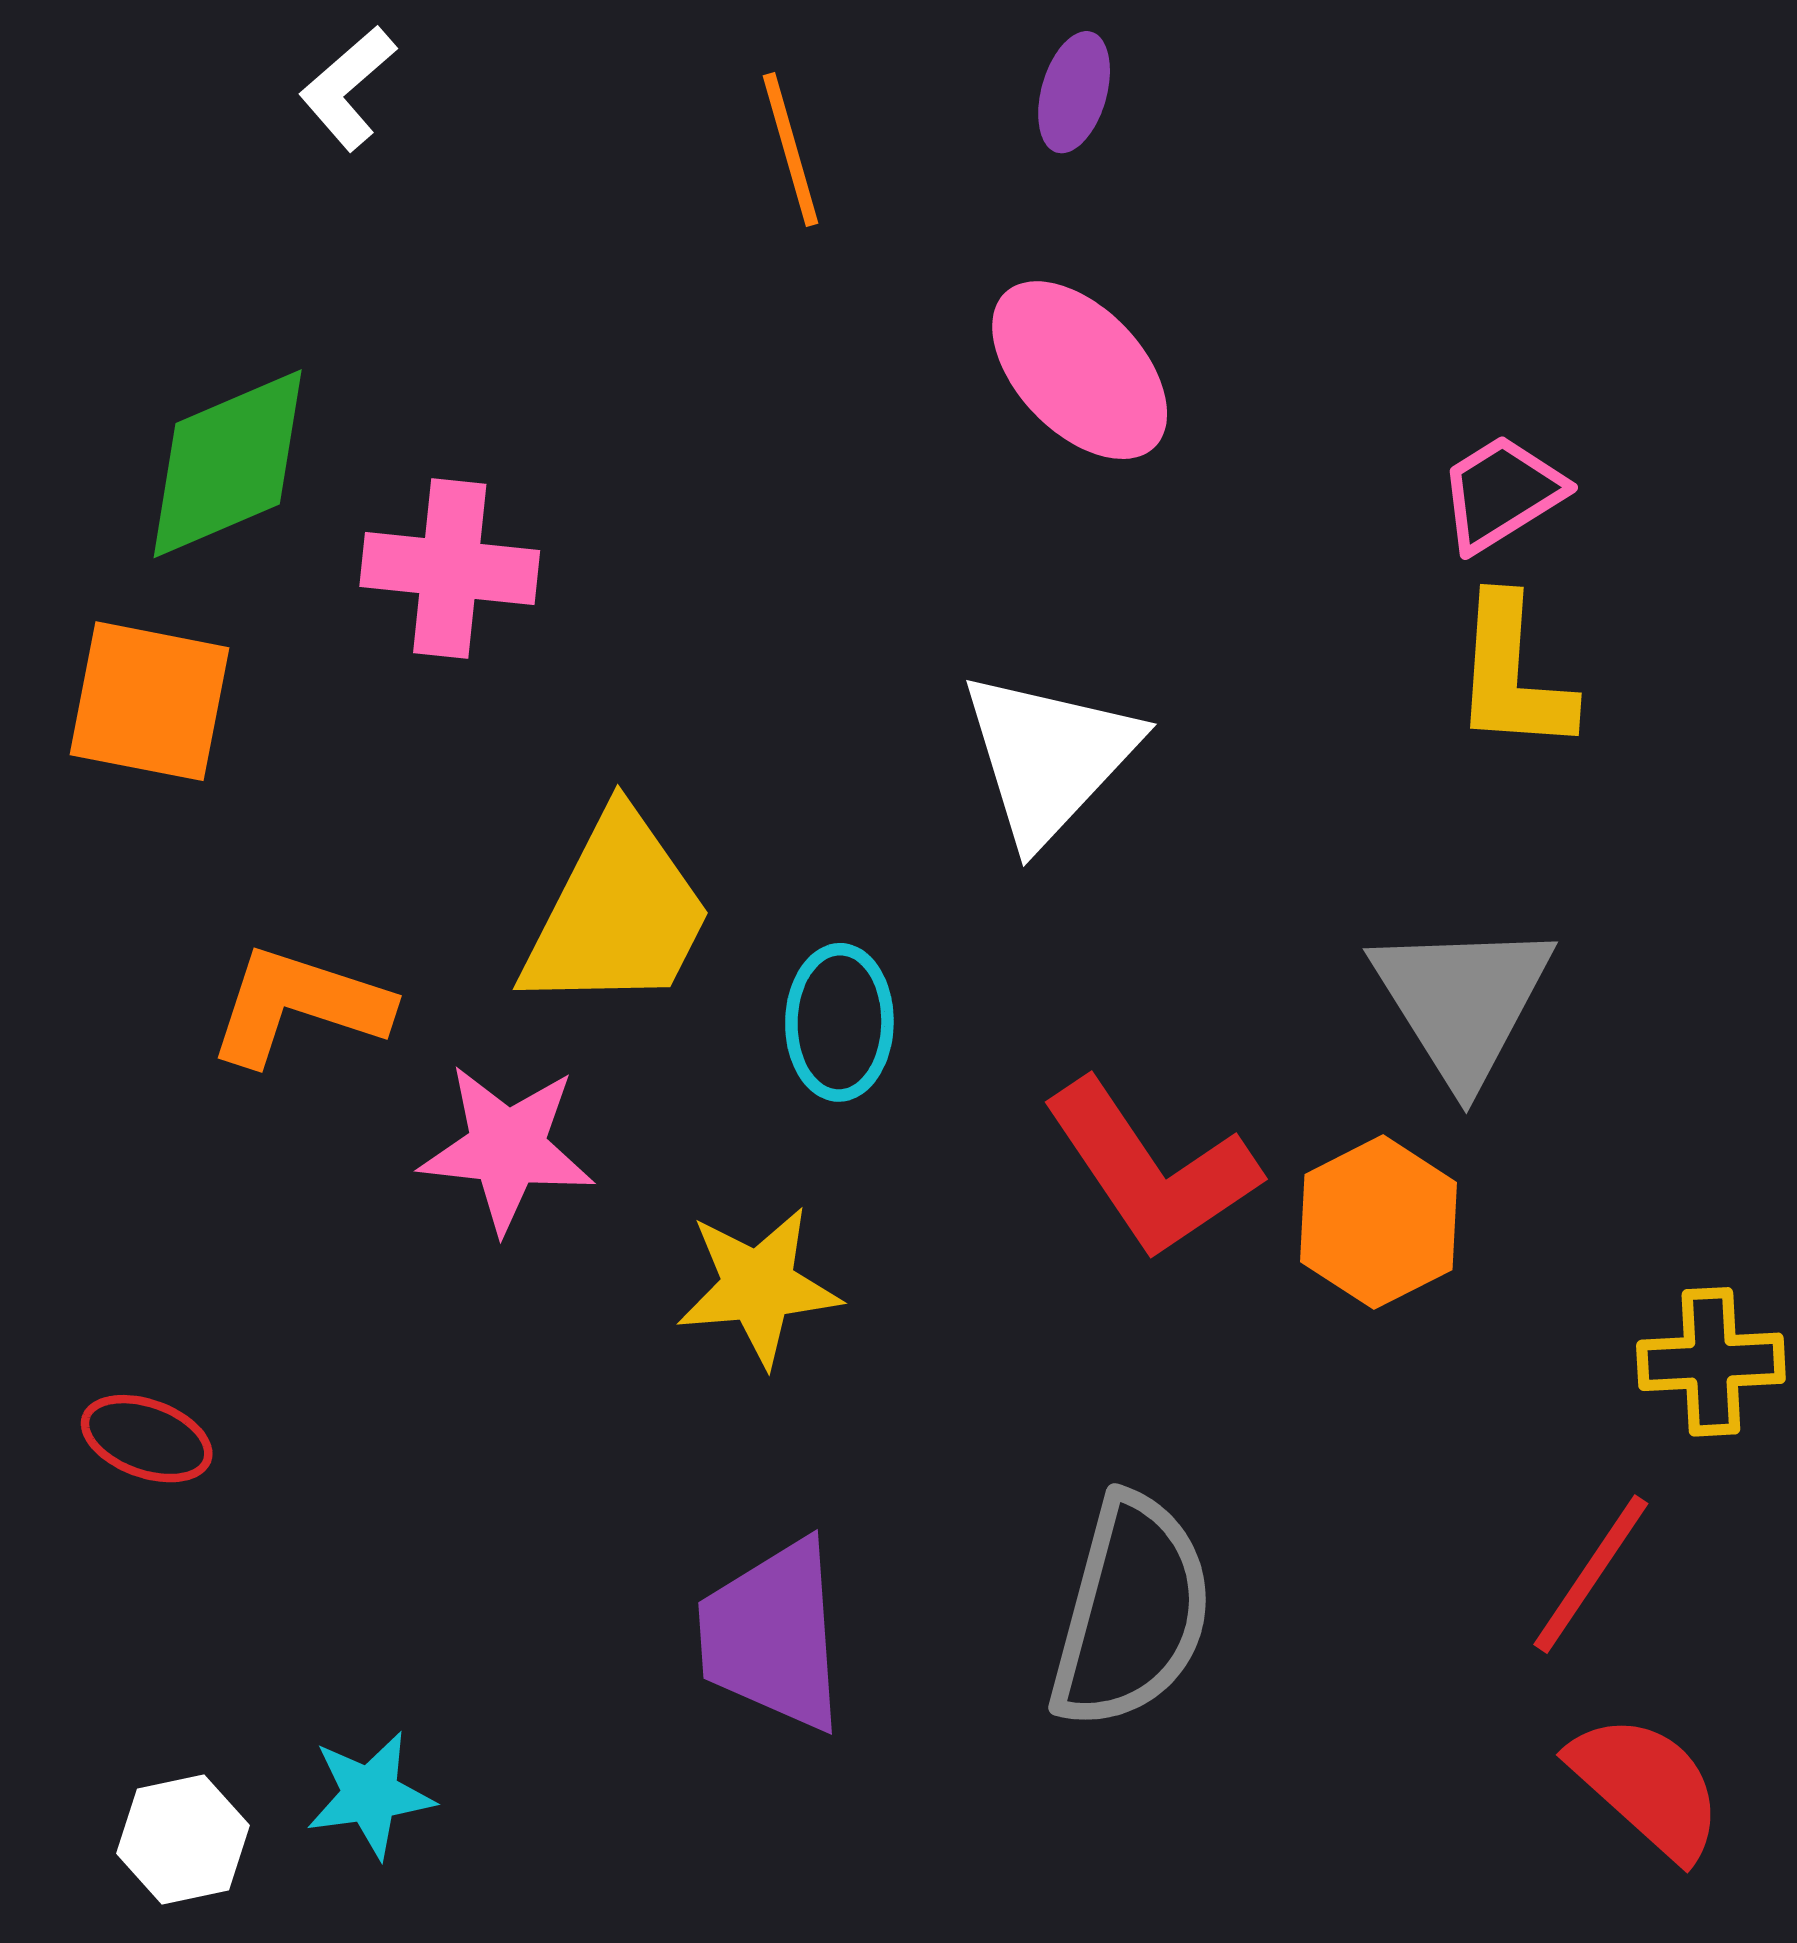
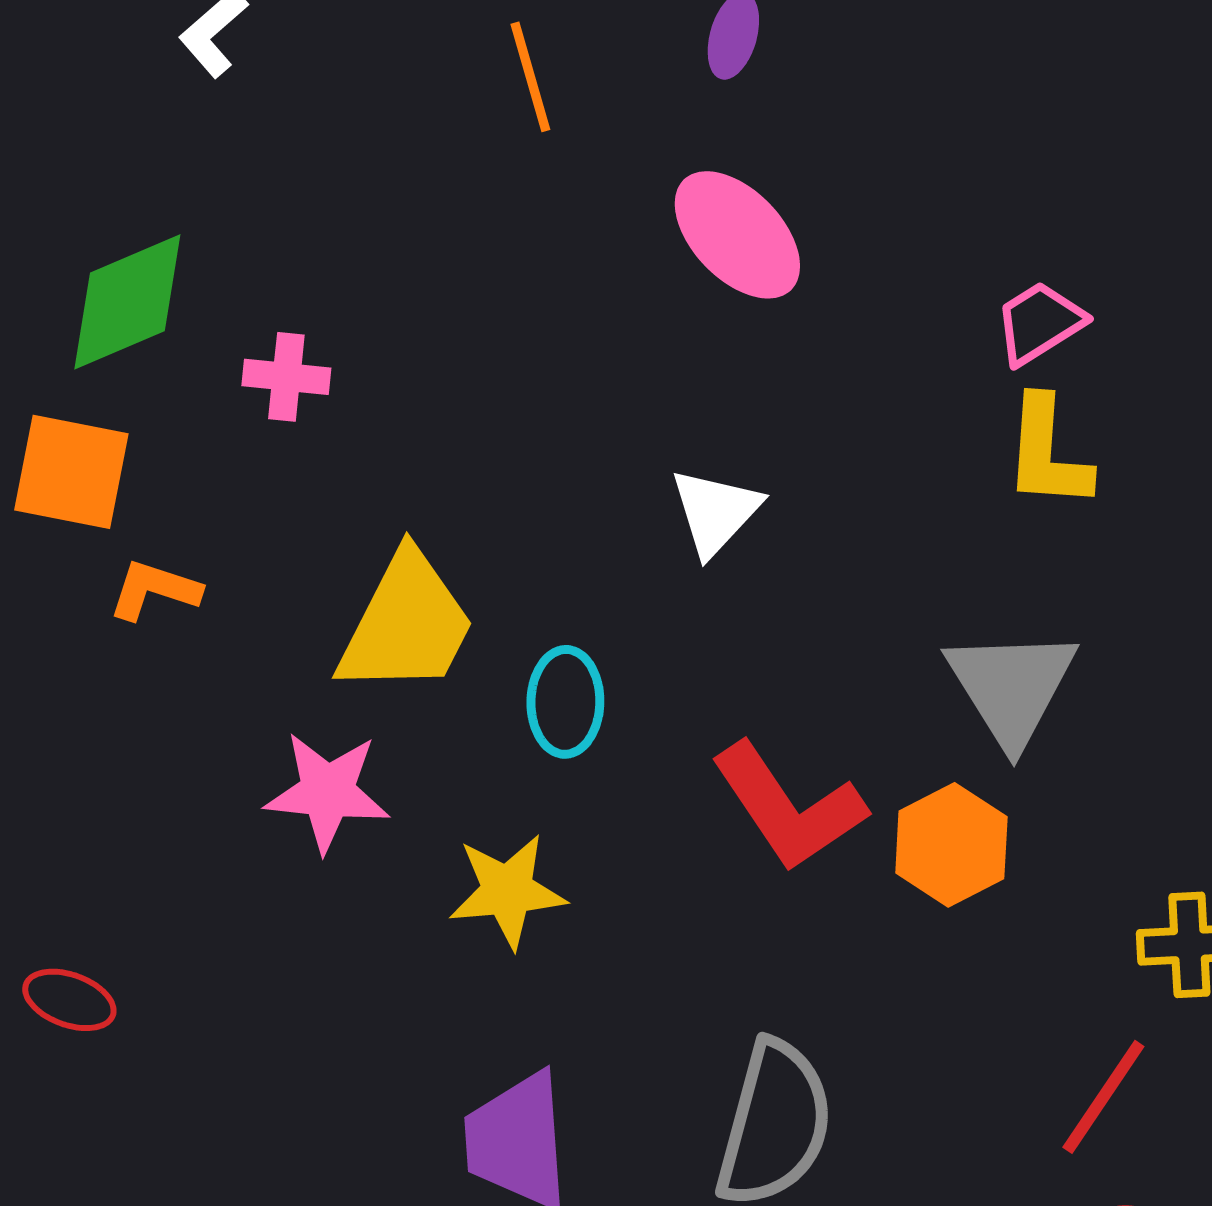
pink cross: (450, 568) -> (286, 377), size x0.7
white triangle: (1049, 757) -> (715, 512), size x0.7
orange L-shape: (299, 1006) -> (154, 590), moved, size x0.7

